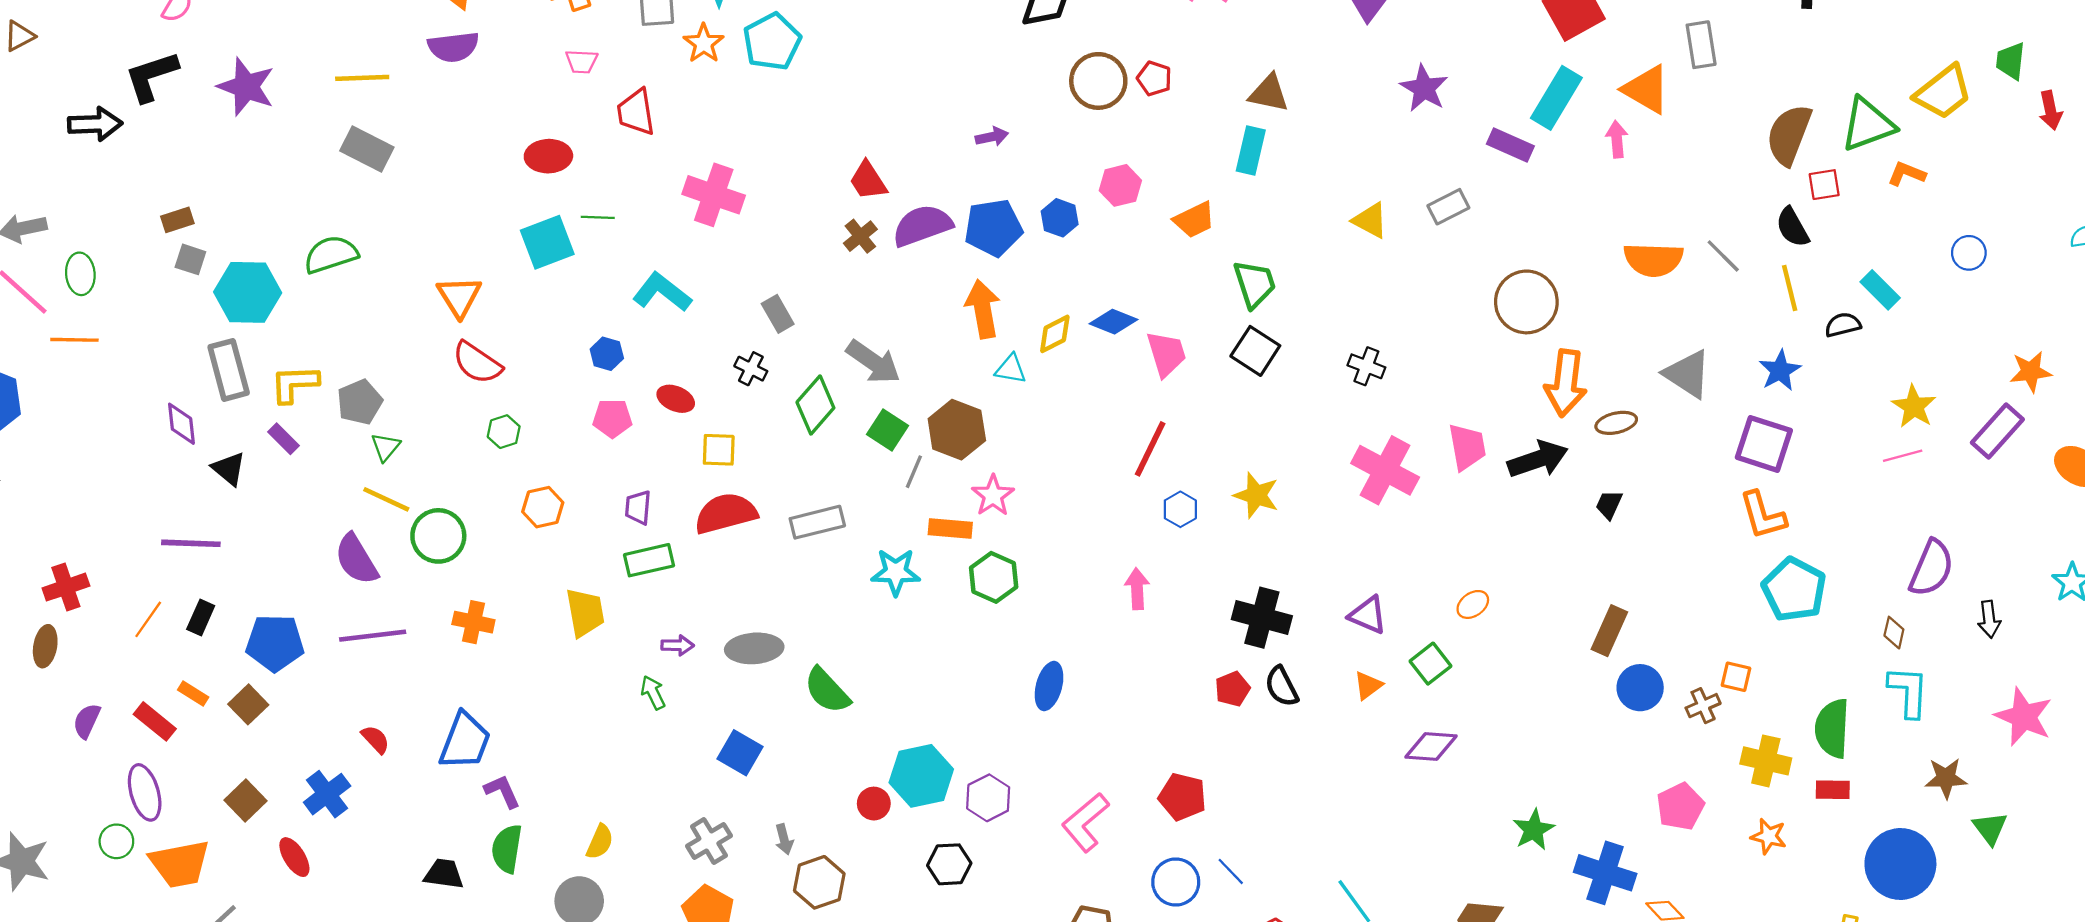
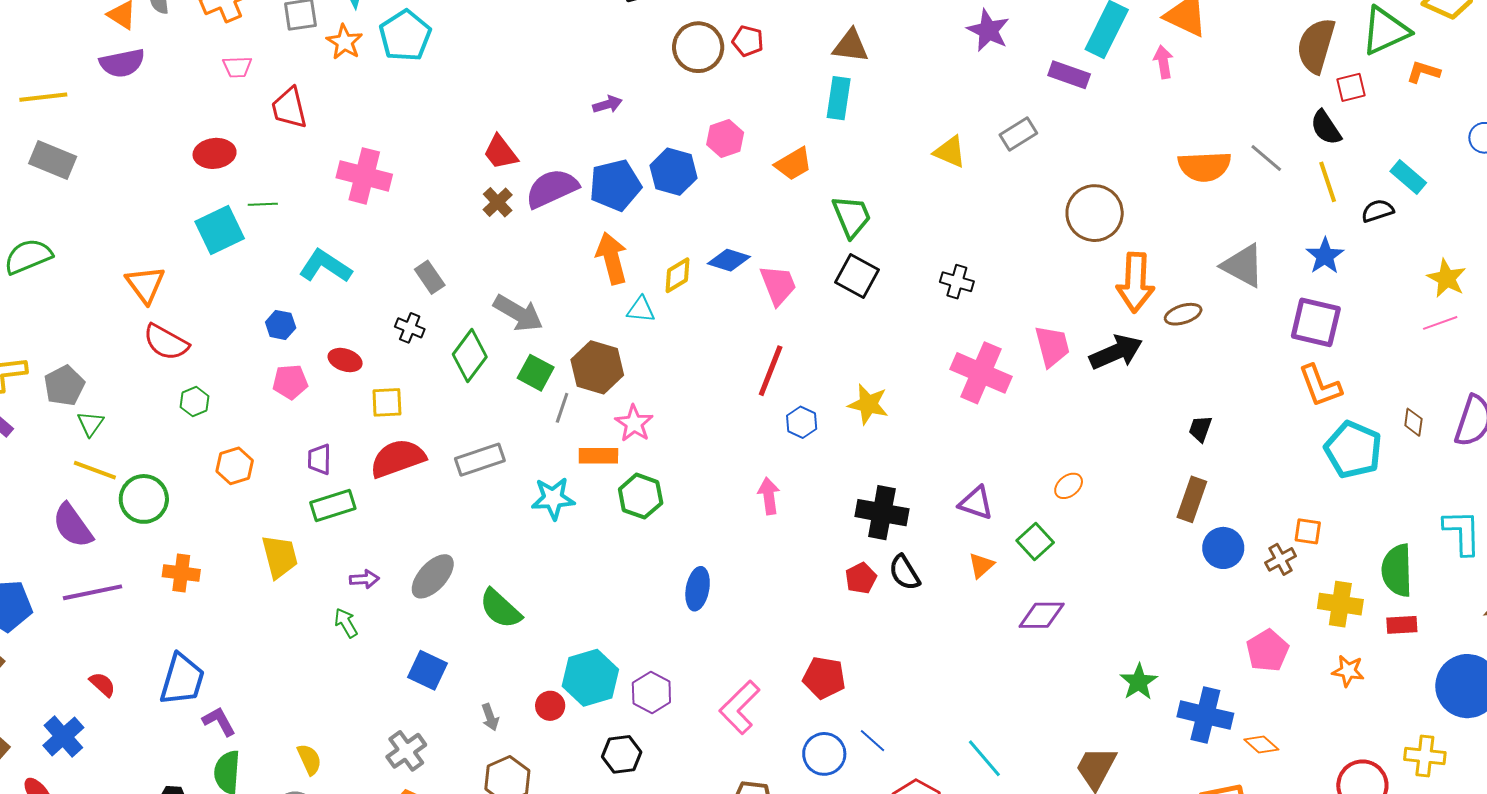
blue hexagon: (1060, 218) -> (673, 172), size x1.4
black trapezoid: (1609, 505) -> (1200, 429), moved
brown diamond: (1894, 633) -> (1413, 422), moved
gray ellipse: (754, 648) -> (433, 576), turned -39
gray arrow: (784, 839) -> (490, 717), moved
yellow semicircle: (600, 842) -> (309, 759), turned -44

